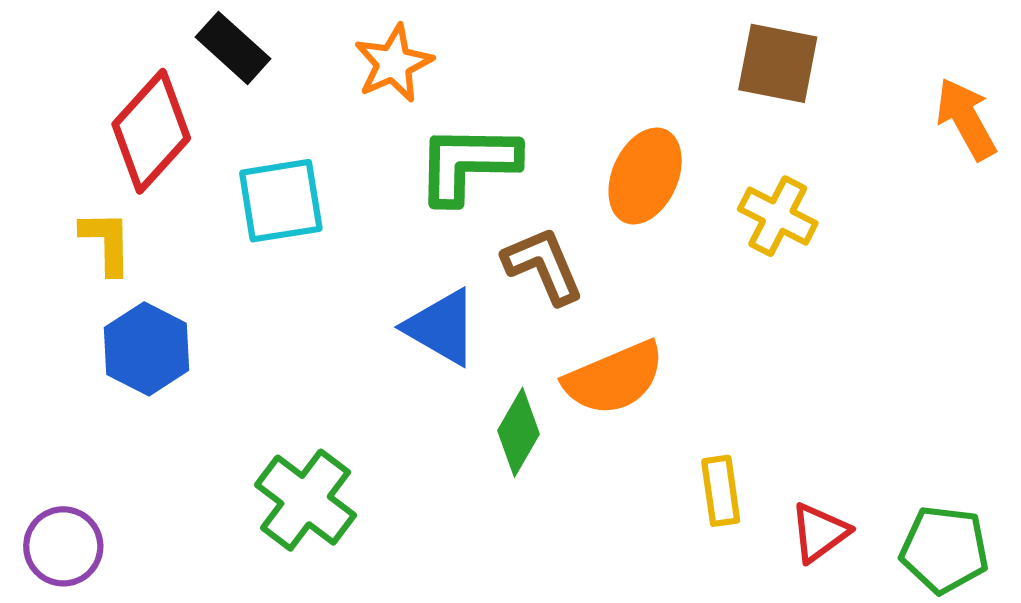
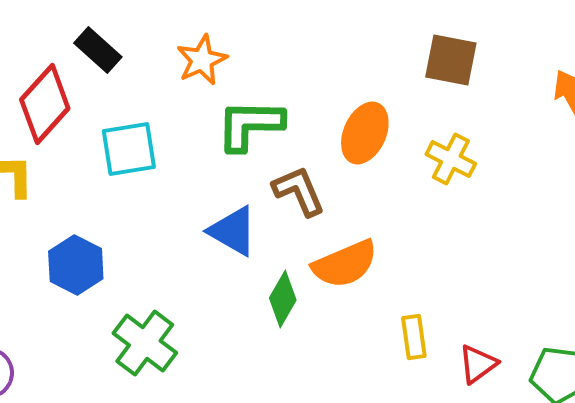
blue hexagon: (147, 349) -> (76, 265), moved

